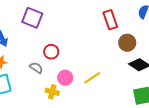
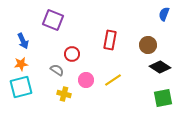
red rectangle: (110, 20) -> (110, 40), moved, turned 30
yellow cross: (52, 92) -> (64, 94), moved

